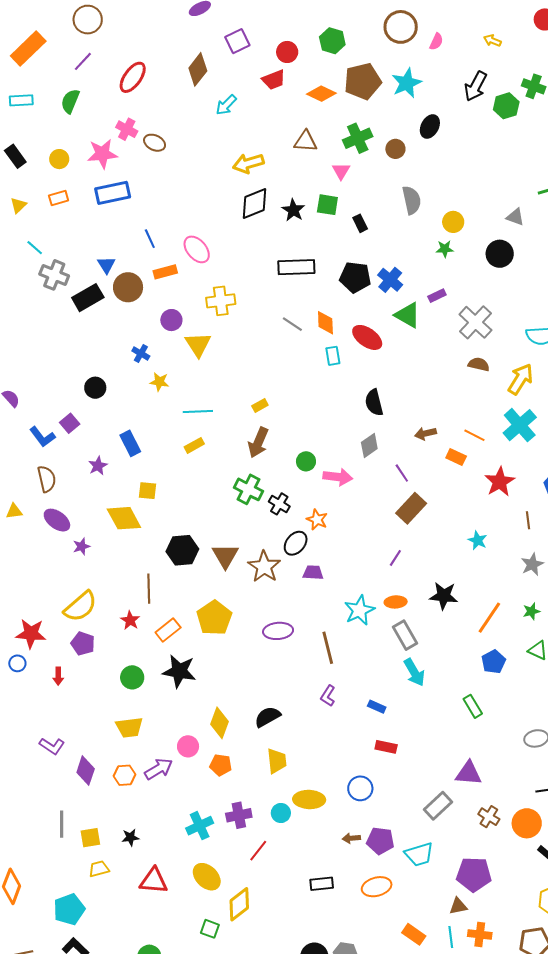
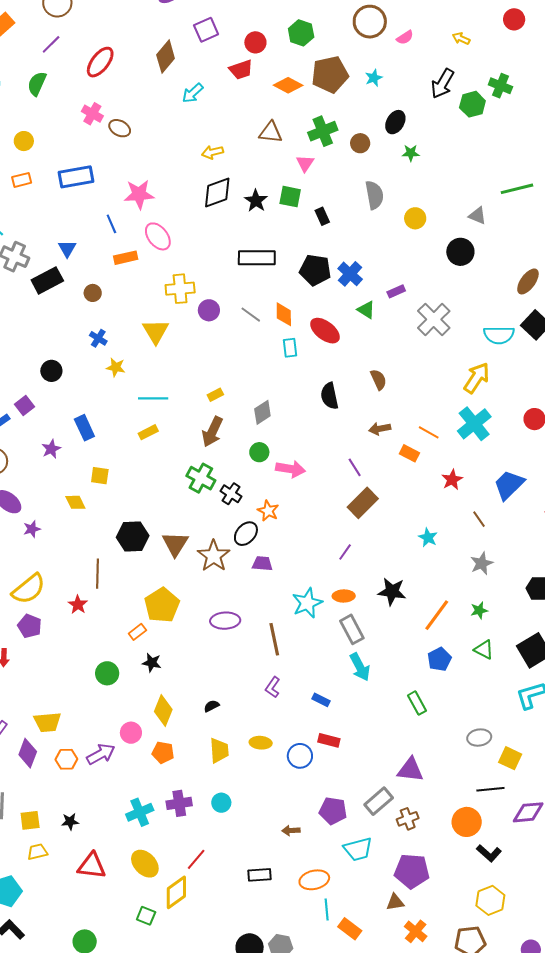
pink semicircle: (436, 42) -> (405, 37), turned 30
cyan star: (407, 83) -> (374, 78), size x0.6
pink star: (102, 154) -> (139, 194), moved
yellow arrow: (248, 163) -> (212, 152), size x0.7
green star: (445, 249) -> (411, 153), moved
brown circle: (128, 287) -> (93, 293), moved, size x0.6
green triangle: (408, 315) -> (366, 310), size x0.7
purple circle: (171, 320) -> (209, 310), moved
brown semicircle: (479, 364) -> (378, 380), moved, turned 50
gray diamond: (369, 445) -> (262, 412), moved
red star: (500, 482) -> (452, 480), size x0.7
yellow diamond: (124, 518) -> (75, 502), size x0.6
brown line: (528, 520) -> (479, 519), turned -30
orange rectangle: (168, 630) -> (137, 632), moved, size x0.7
black star: (179, 671) -> (152, 663), moved, size x0.6
green circle: (132, 677) -> (107, 673), moved
black semicircle: (268, 717) -> (212, 706), size x0.6
yellow trapezoid: (129, 727) -> (47, 722), moved
blue circle: (360, 788) -> (300, 756), moved
yellow ellipse: (309, 799) -> (261, 743), moved, size x0.7
brown cross: (489, 817) -> (408, 819), moved, turned 35
purple pentagon: (380, 841) -> (333, 811), moved
red line: (258, 851) -> (196, 859), moved
orange cross: (480, 934) -> (416, 931), turned 30
cyan line: (451, 937) -> (327, 910), moved

